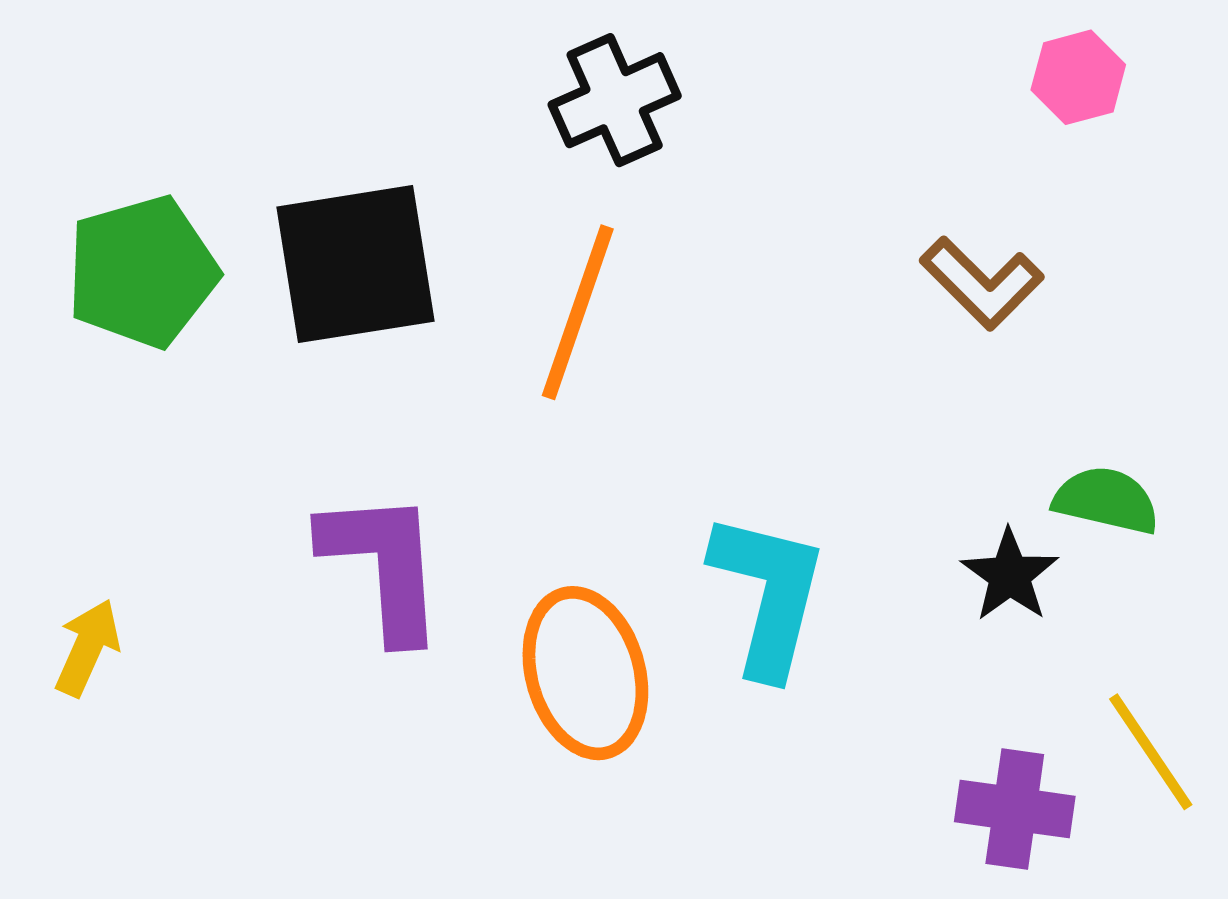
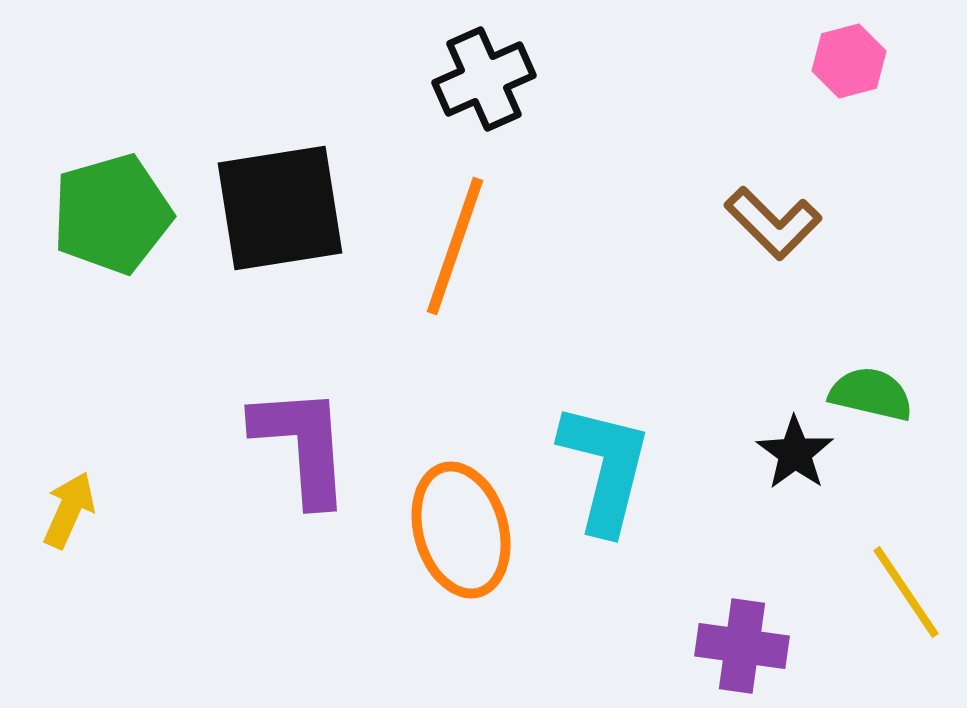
purple cross: (1015, 809) -> (742, 646), moved

